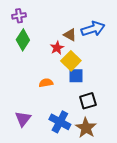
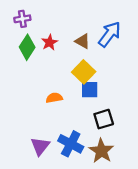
blue arrow: (93, 29) -> (110, 34), turned -35
red star: (57, 48) -> (50, 42), moved
purple triangle: (23, 119) -> (40, 146), moved

